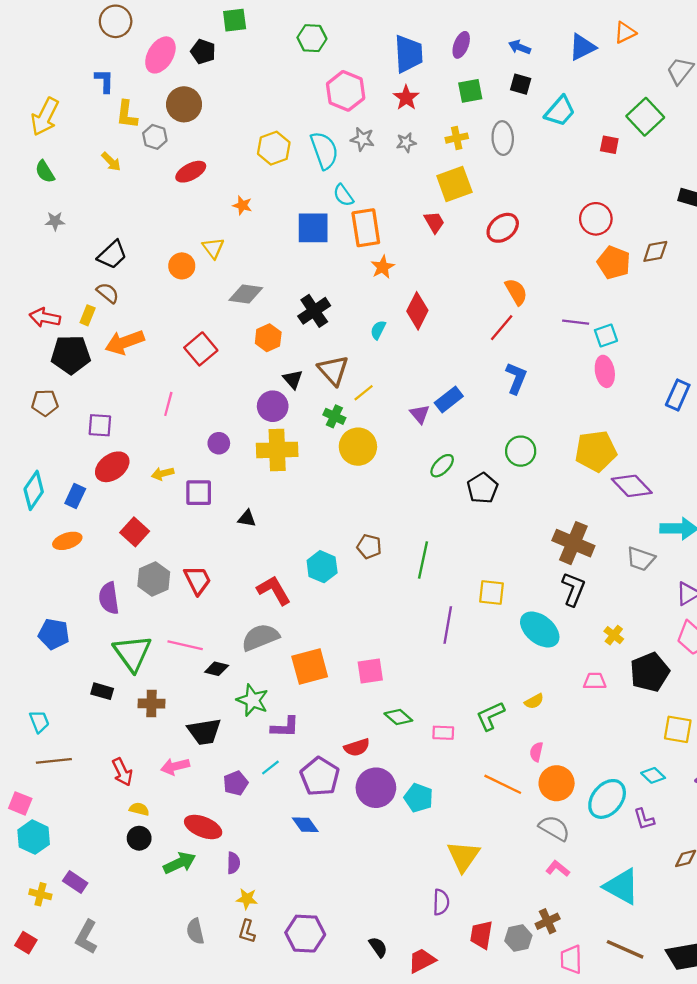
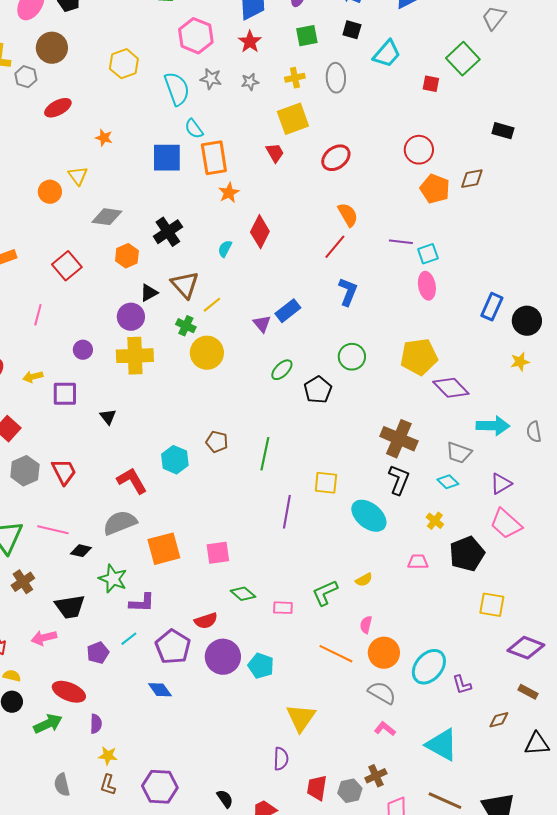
yellow hexagon: (274, 148) -> (124, 64), moved
black triangle: (293, 379) -> (149, 293), turned 42
black triangle: (247, 518) -> (108, 417), turned 42
brown cross: (151, 704) -> (23, 582), turned -35
cyan diamond: (653, 775) -> (448, 482), moved

